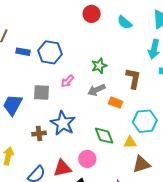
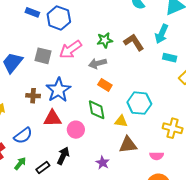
brown L-shape: (133, 78) -> (134, 42), moved, turned -55
pink arrow: (67, 81) -> (71, 49), size x1.6
orange rectangle: (116, 103) -> (105, 85), moved
red triangle: (62, 168) -> (52, 118), moved

